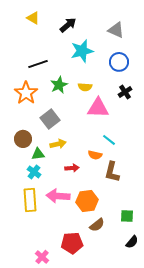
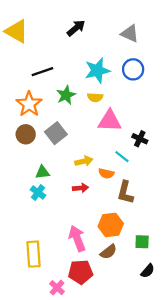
yellow triangle: (33, 18) -> (17, 31), moved, size x1.6
cyan star: (82, 51) -> (97, 70), moved
black cross: (125, 92) -> (140, 139), moved, turned -32
brown circle: (23, 139) -> (26, 134), moved
yellow arrow: (58, 144) -> (84, 161), moved
pink arrow: (58, 196) -> (77, 238), moved, turned 65
yellow rectangle: (30, 200) -> (33, 254), moved
orange hexagon: (87, 201) -> (111, 225), moved
pink cross: (42, 257) -> (57, 288), moved

